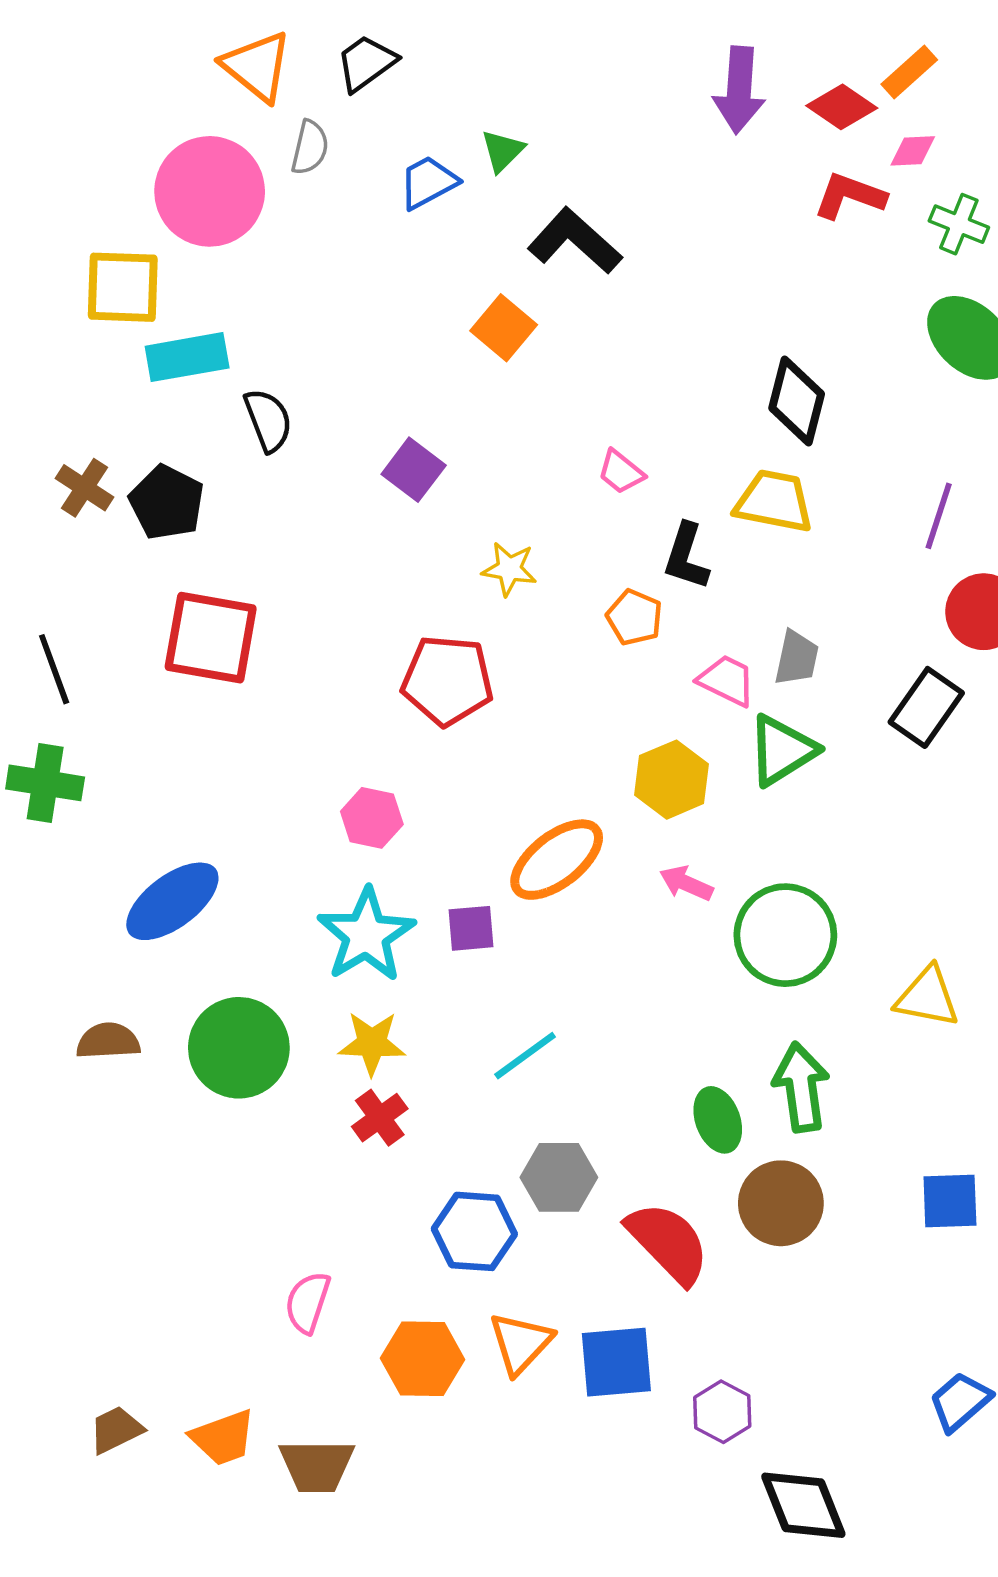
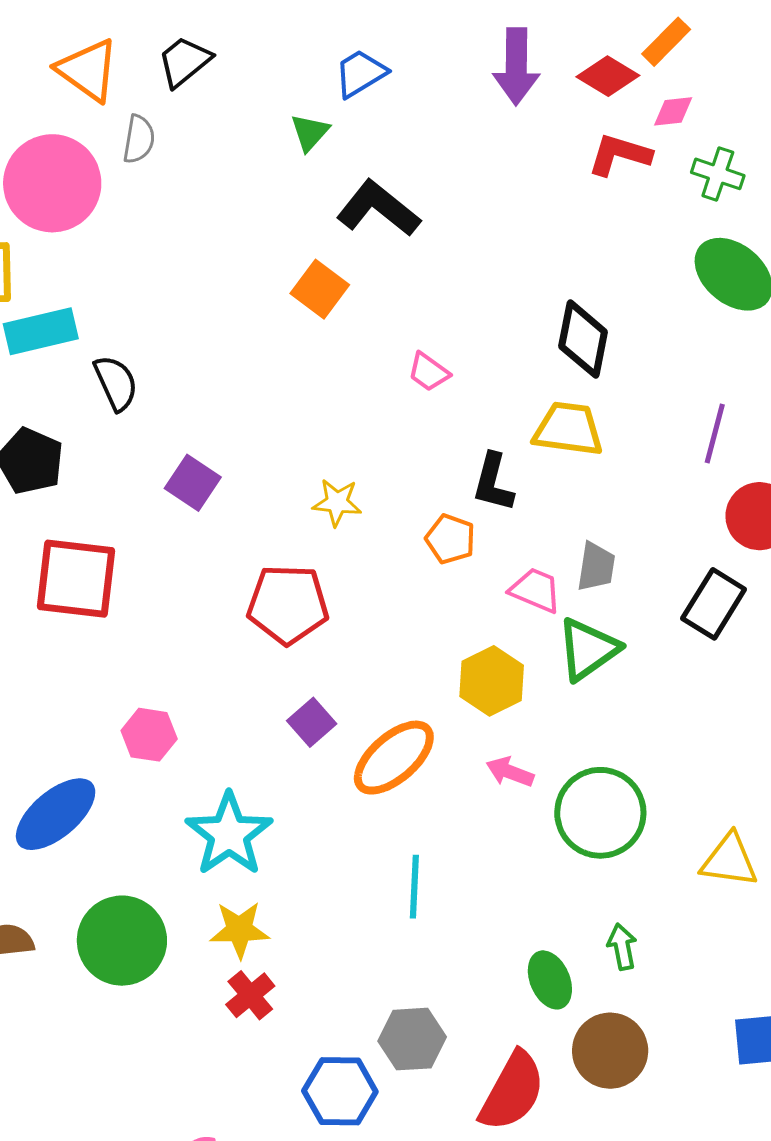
blue trapezoid: (428, 182) -> (360, 73), moved
purple square: (414, 470) -> (193, 483), moved
pink trapezoid: (621, 472) -> (429, 372), moved
pink hexagon: (372, 818) -> (149, 735), moved
purple square: (471, 928) -> (312, 722), moved, turned -33
cyan line: (525, 1056) -> (414, 887), moved, turned -48
green arrow: (801, 1087) -> (622, 947), size x0.6
red semicircle: (668, 1243) -> (512, 1091), turned 76

